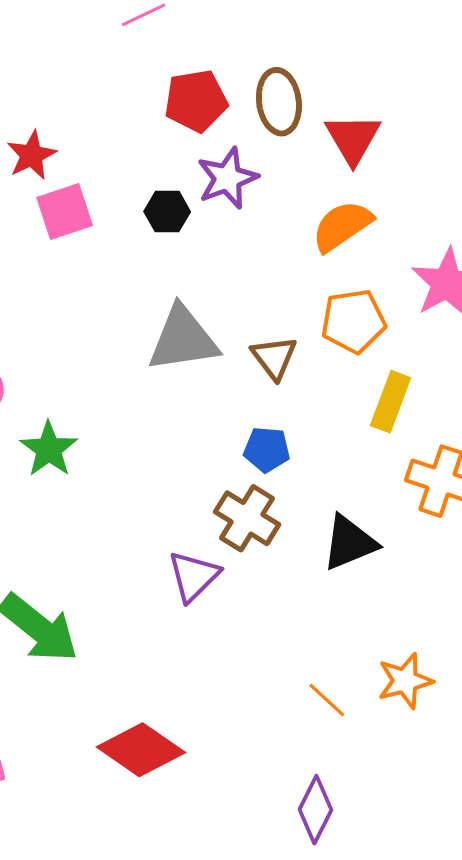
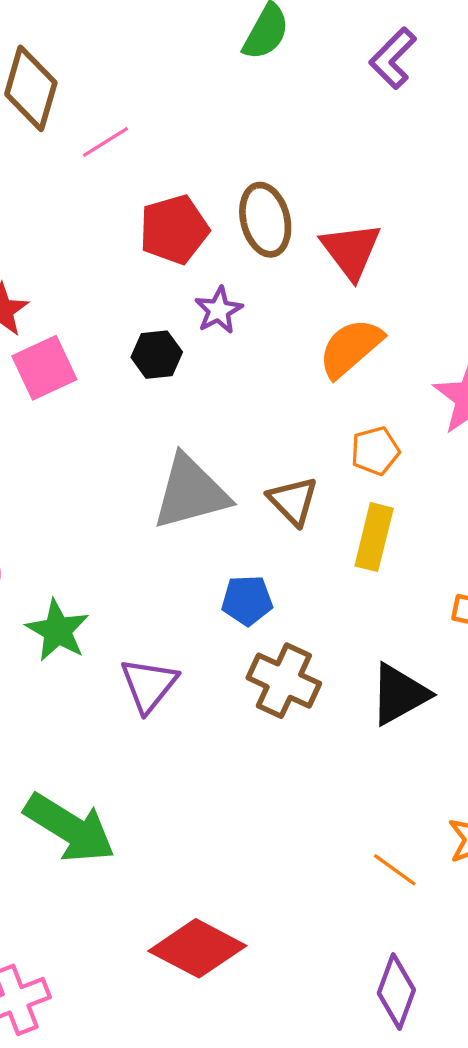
purple star: (227, 178) -> (219, 310), size x0.7
orange pentagon: (353, 321) -> (375, 451), size x0.7
yellow rectangle: (391, 402) -> (374, 537), moved
blue pentagon: (267, 450) -> (247, 600), moved
purple triangle: (194, 576) -> (149, 685), moved

